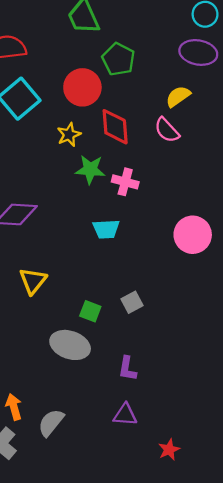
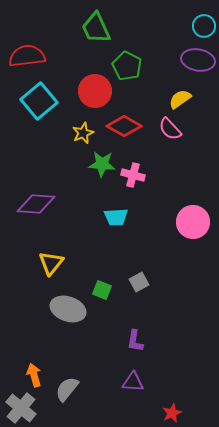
red diamond: (115, 127) -> (124, 126), turned -56
gray ellipse: (70, 345) -> (68, 309), moved

